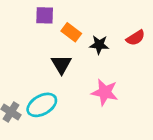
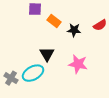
black triangle: (61, 64) -> (47, 54), moved

